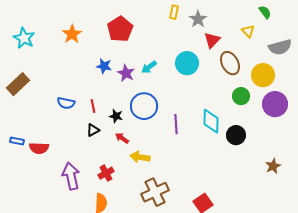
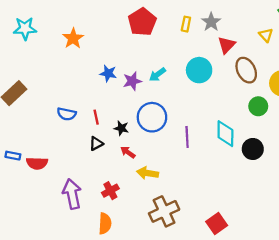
yellow rectangle: (174, 12) -> (186, 24), moved
red pentagon: (120, 29) -> (142, 22), moved
cyan star: (24, 38) -> (25, 28), moved, turned -30
purple star: (126, 73) -> (132, 81), turned 30

